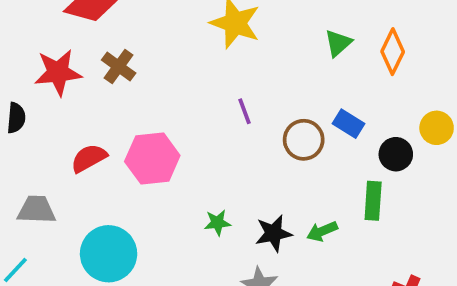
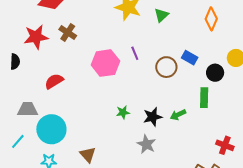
green triangle: (338, 43) -> (161, 15), moved
pink hexagon: (152, 158) -> (105, 63), moved
cyan circle: (109, 254) -> (51, 129), moved

